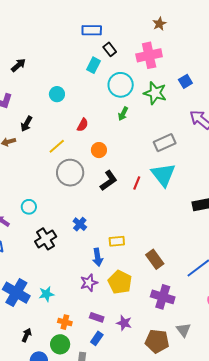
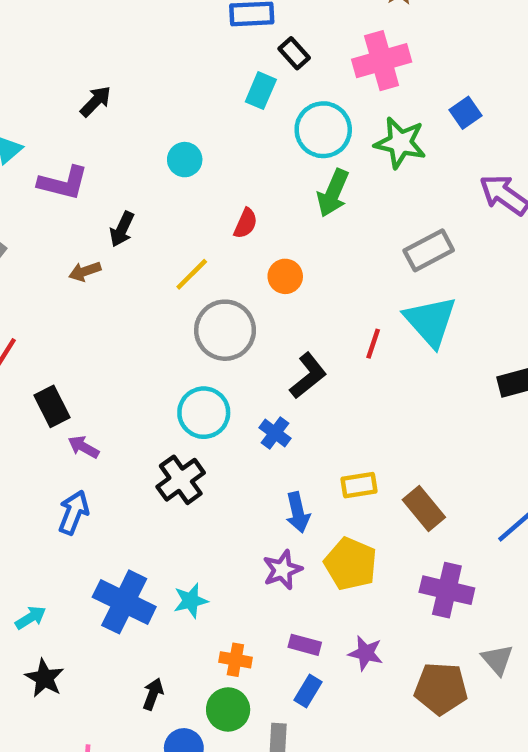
green arrow: (123, 114) -> (333, 193), size x1.5
black L-shape: (109, 181) -> (308, 376), moved
cyan circle: (29, 207) -> (204, 413), moved, size x1.5
blue cross: (80, 224) -> (275, 433), moved
yellow rectangle: (117, 241) -> (359, 485), moved

